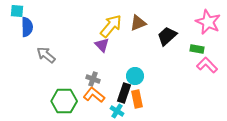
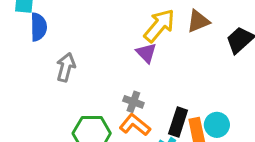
gray arrow: (46, 55) -> (66, 67), turned 66
cyan circle: (135, 76) -> (217, 125), moved

